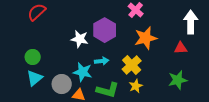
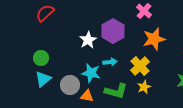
white star: (80, 39) -> (88, 40), turned 30

